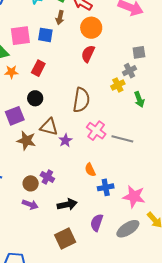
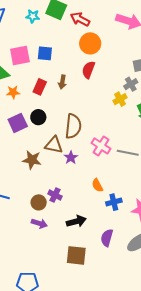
brown arrow: (60, 18) -> (62, 82), moved
brown semicircle: (81, 100) -> (73, 126), moved
purple square: (15, 116) -> (18, 123), moved
brown square: (65, 238) -> (76, 255), turned 35

